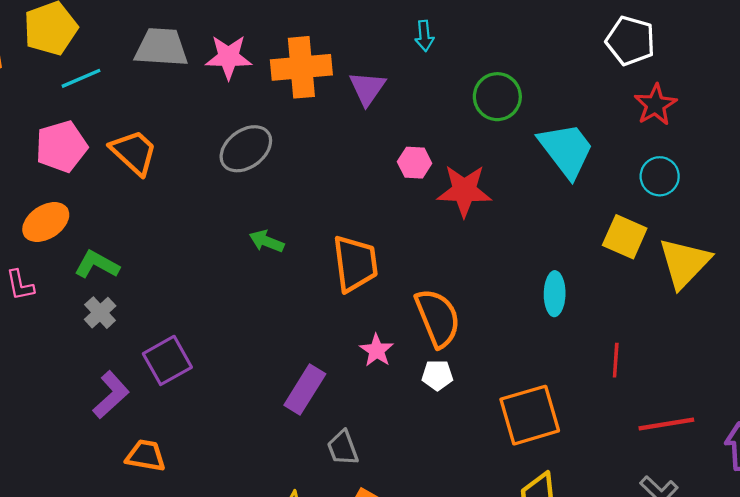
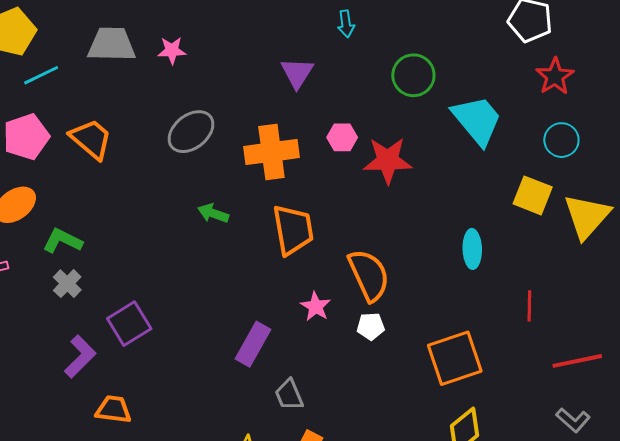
pink star: (229, 57) -> (172, 50), size x0.7
orange cross: (301, 67) -> (271, 152), moved

